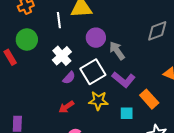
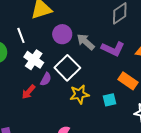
white line: (59, 20) -> (21, 35), moved
purple L-shape: (124, 80) -> (113, 49), moved
red arrow: (66, 107) -> (28, 92), moved

